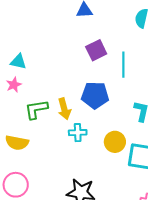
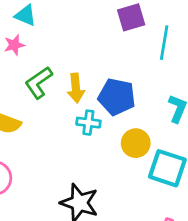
blue pentagon: (95, 95) -> (117, 97), moved
green L-shape: (36, 109) -> (39, 83), turned -35

